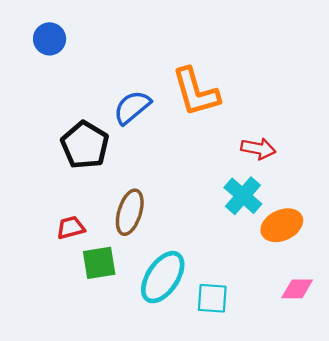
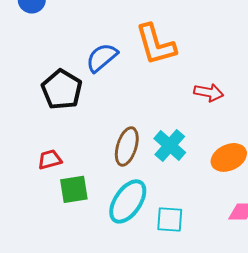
cyan cross: (243, 196) -> (170, 145), moved
brown ellipse: (130, 212) -> (127, 146), moved

